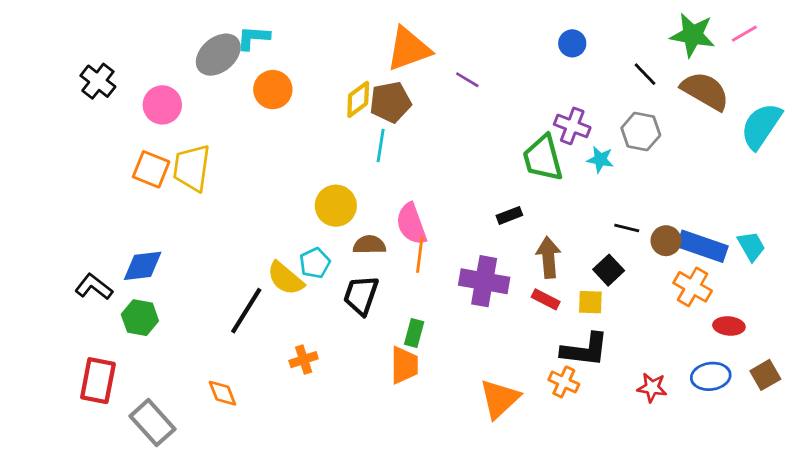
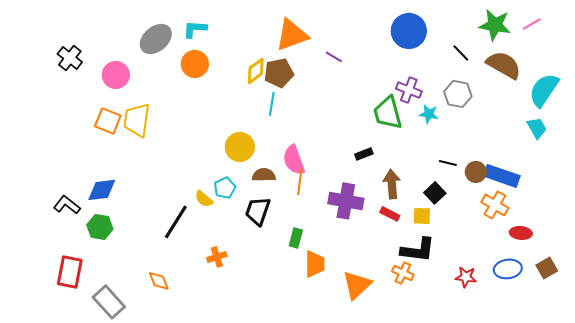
cyan L-shape: (253, 38) -> (195, 29), moved
blue circle: (572, 43) -> (409, 31), size x1.8
cyan trapezoid: (751, 246) -> (537, 128), moved
yellow semicircle: (285, 278) -> (204, 199), size x0.7
orange trapezoid: (404, 365) -> (315, 264), moved

